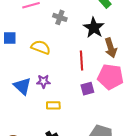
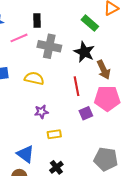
gray cross: (60, 17) -> (49, 46), size x1.6
blue triangle: (22, 86) -> (25, 154), moved

